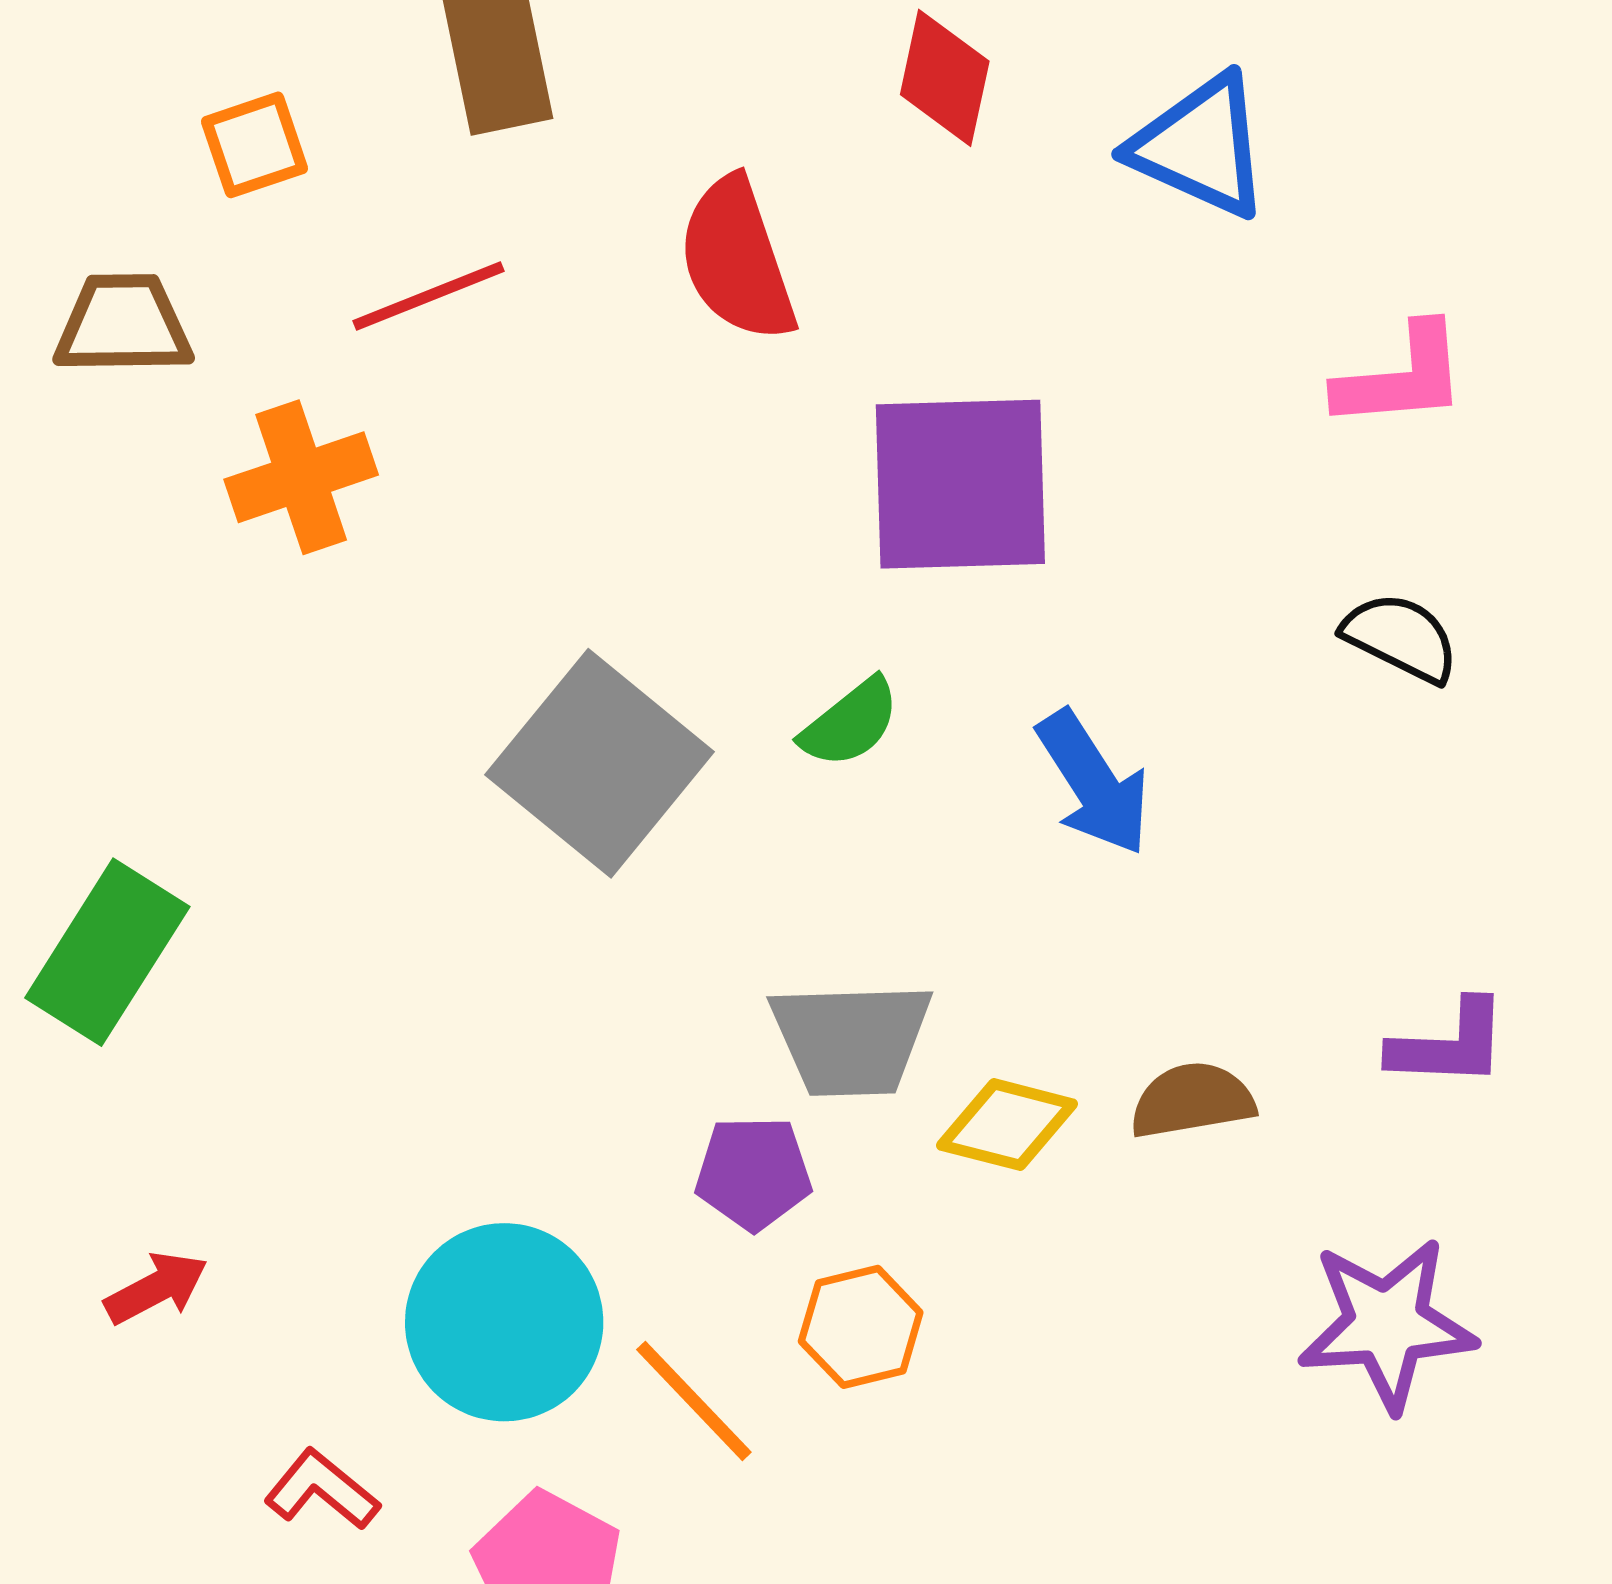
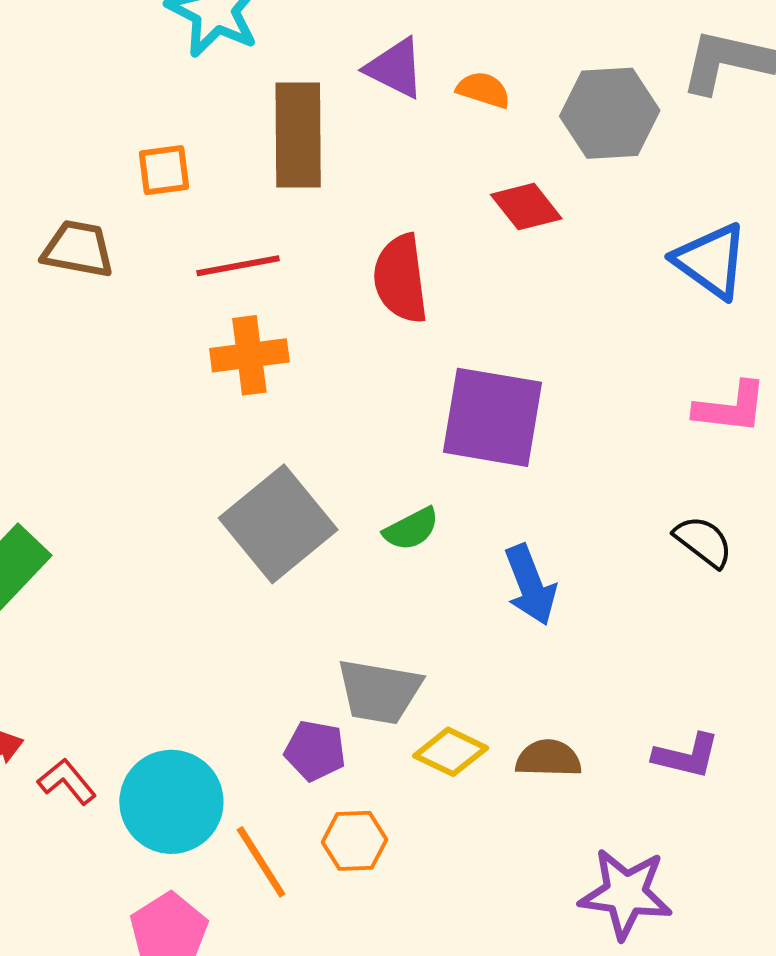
red diamond: (945, 78) -> (526, 207), turned -62
blue triangle: (1200, 146) -> (711, 261), moved
orange cross: (301, 477) -> (249, 355), moved
red L-shape: (322, 1490) -> (67, 782), moved

